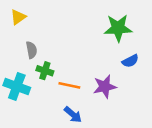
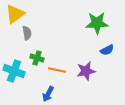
yellow triangle: (18, 17) -> (15, 14), size x1.5
gray semicircle: (31, 50) -> (27, 33), moved
blue arrow: (73, 115) -> (48, 94), moved, turned 77

